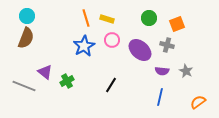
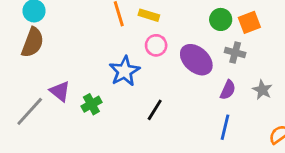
green circle: (149, 18) -> (221, 19), moved
blue star: (84, 46) -> (124, 71), moved
purple semicircle: (162, 71) -> (228, 90), turned -72
gray line: (24, 86) -> (30, 111), turned -70

